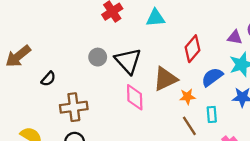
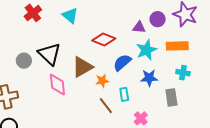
cyan triangle: (155, 18) -> (70, 16), turned 48
red diamond: (193, 49) -> (104, 40), turned 75
gray circle: (98, 57) -> (24, 61), moved

